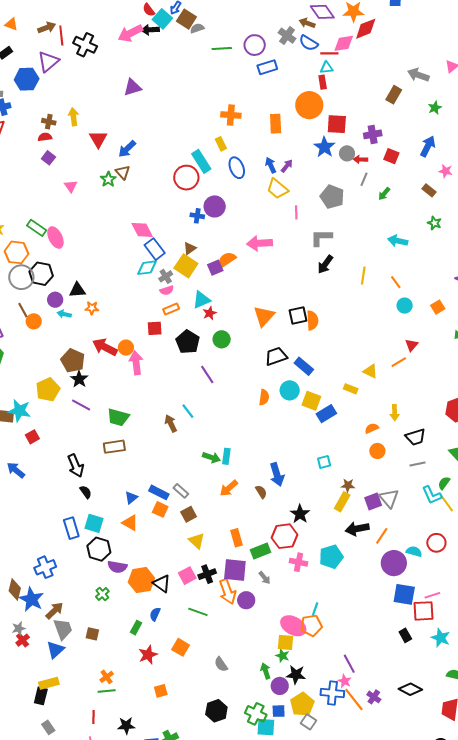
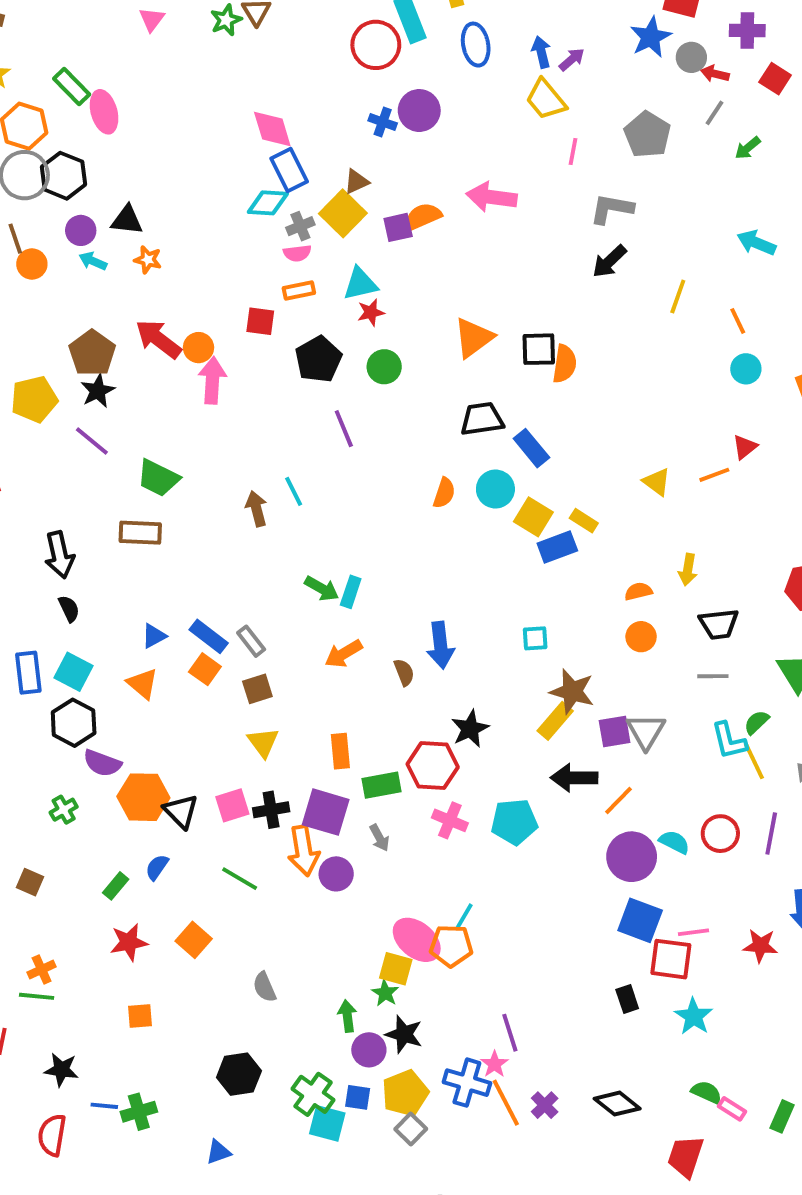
yellow rectangle: (351, 389) -> (584, 521), moved
brown star: (348, 485) -> (572, 691), size x1.6

